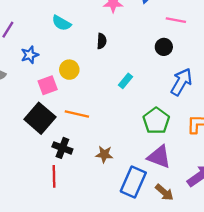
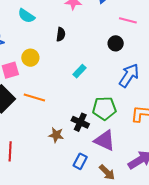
green pentagon: (156, 121) -> (104, 108), turned 30
black cross: (62, 148) -> (80, 122), moved
blue rectangle: (133, 182) -> (80, 161), size x0.6

